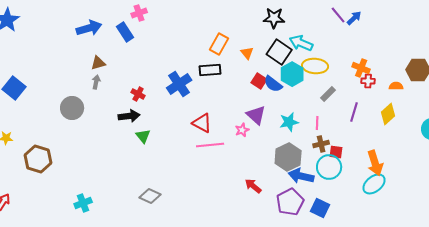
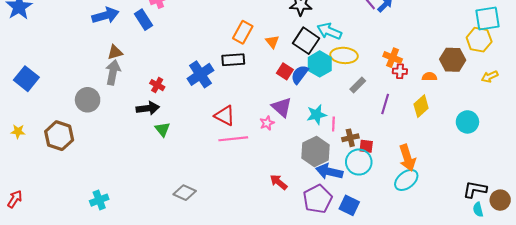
gray arrow: (96, 82) -> (113, 72), size x1.6
blue semicircle: (273, 84) -> (300, 74), turned 90
pink line: (317, 123) -> (333, 124), moved
brown hexagon: (38, 159) -> (59, 136), moved
gray diamond: (150, 196) -> (185, 193), moved

